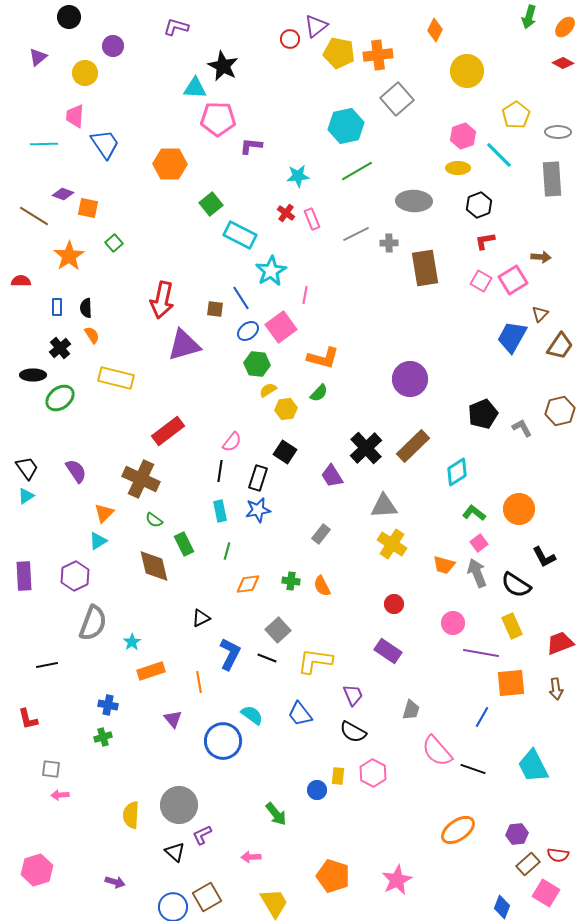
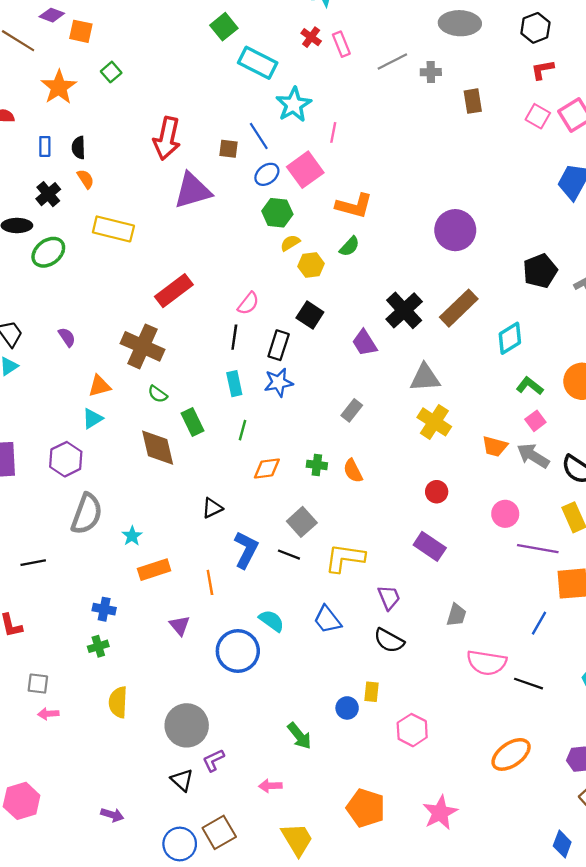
brown rectangle: (425, 268) -> (473, 101), size x0.6
purple semicircle: (76, 471) -> (67, 337), size x0.7
orange triangle: (104, 513) -> (99, 386), turned 30
gray arrow: (477, 573) -> (533, 456), turned -36
pink semicircle: (437, 751) -> (487, 663), turned -40
pink hexagon: (373, 773) -> (412, 730), moved
yellow semicircle: (131, 815) -> (118, 702), moved

